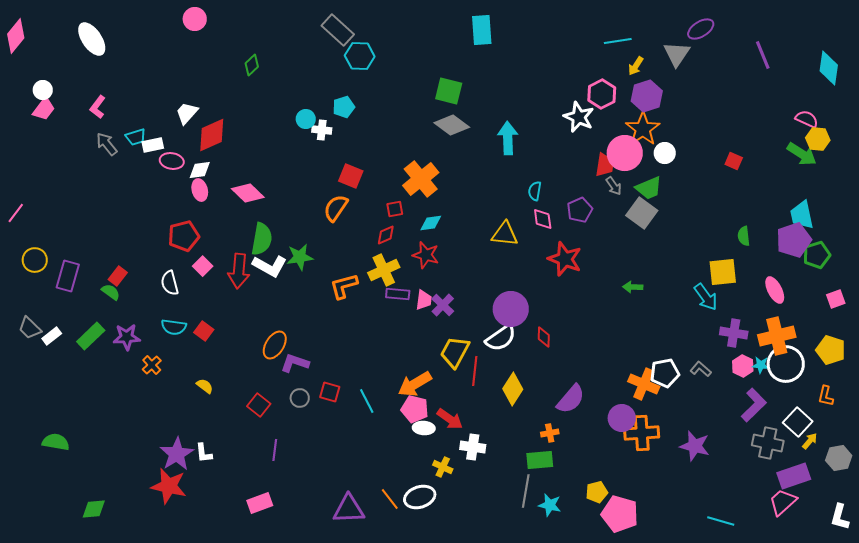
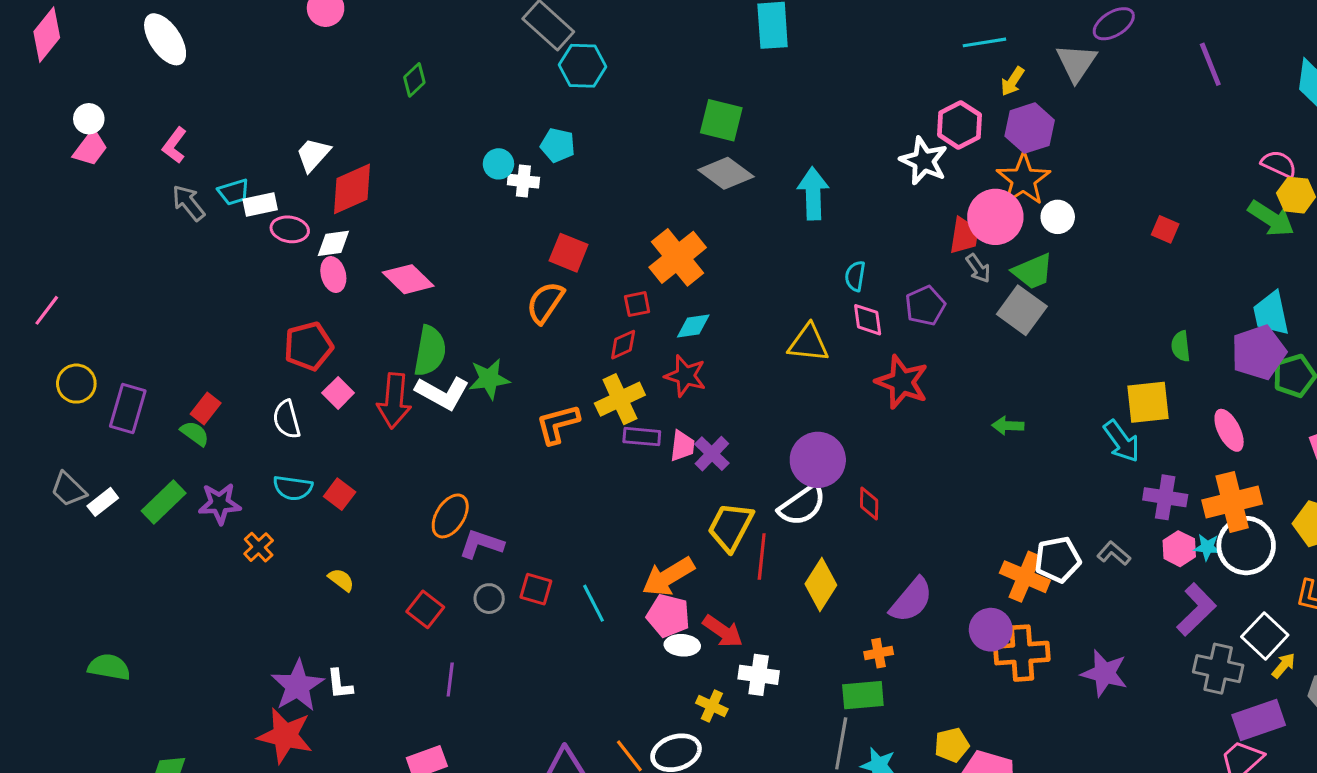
cyan pentagon: (344, 107) -> (558, 145), turned 30

